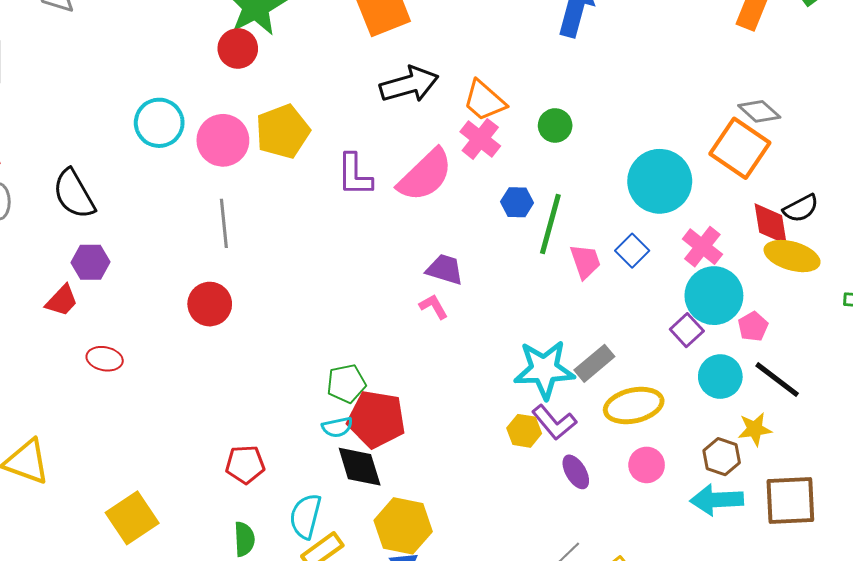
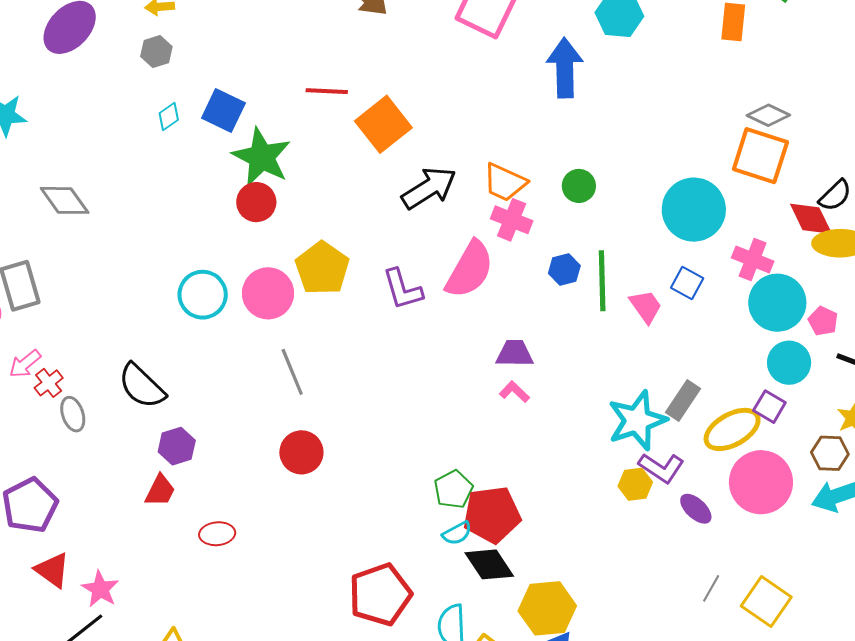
purple square: (687, 330) -> (769, 407), moved
cyan circle: (720, 377) -> (789, 363), moved
red pentagon: (245, 464) -> (380, 595), size x1.6
pink circle: (647, 465) -> (761, 482), size x1.8

